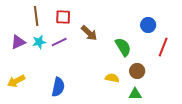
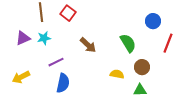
red square: (63, 17) -> (68, 13), turned 35
brown arrow: (89, 33) -> (88, 45), moved
purple line: (59, 42) -> (56, 62), moved

